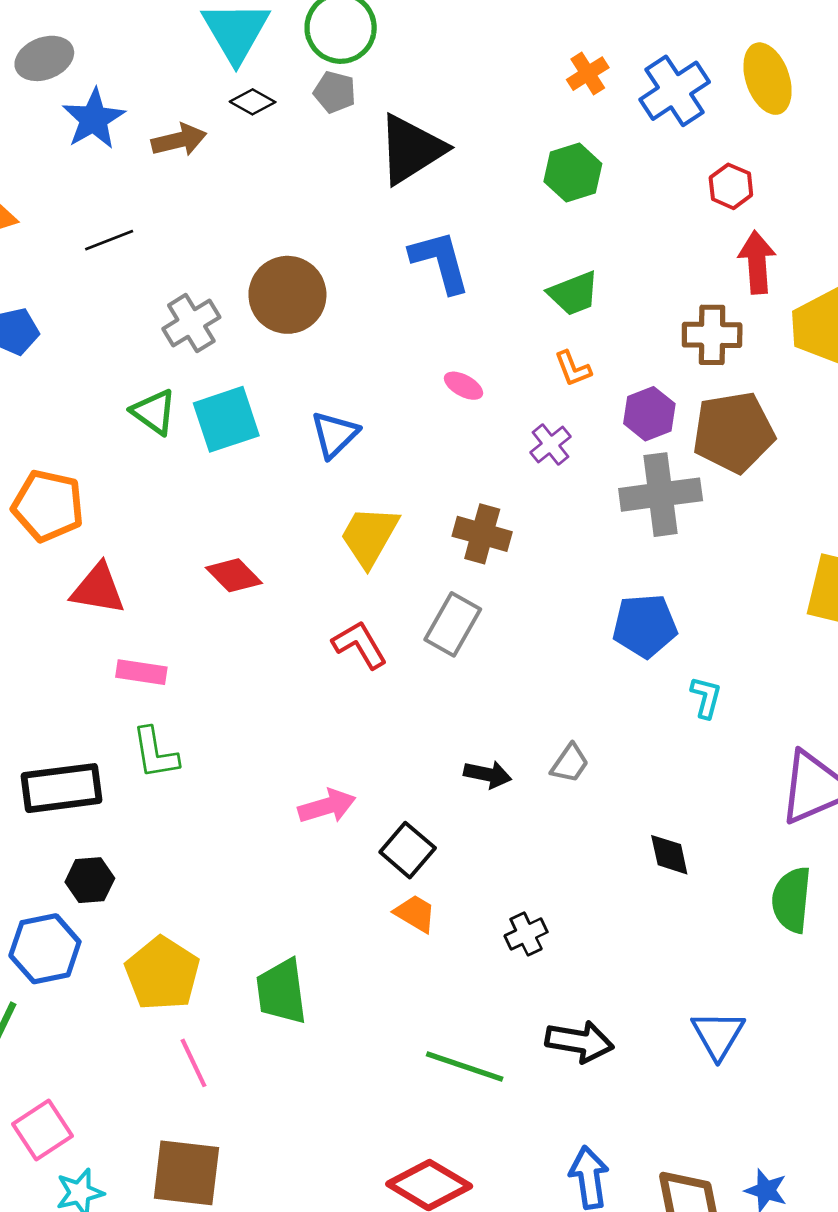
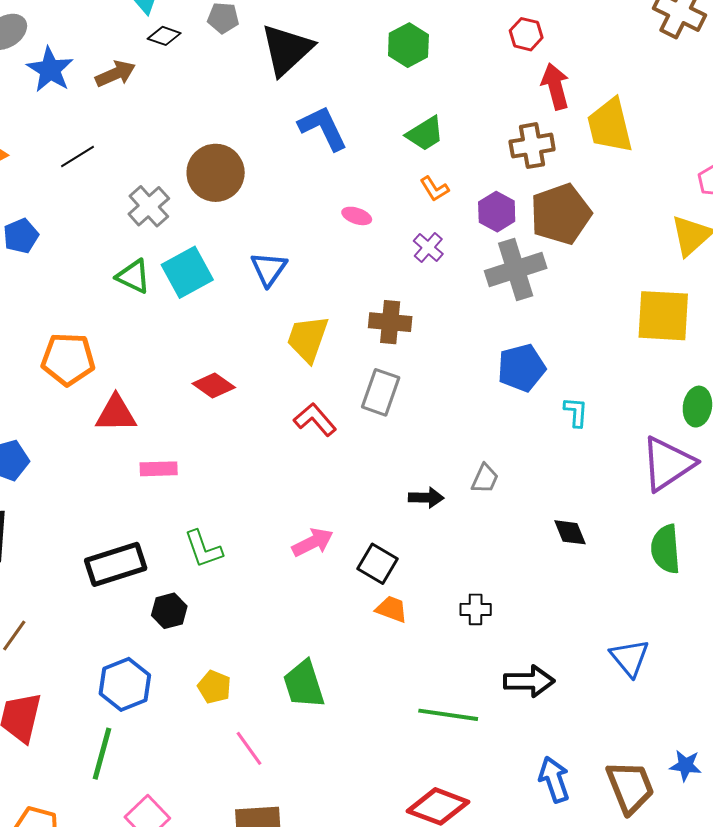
green L-shape: (155, 753) -> (203, 549), moved
black hexagon: (90, 880) -> (169, 611), moved
black cross: (526, 934) -> (476, 609), turned 36
yellow pentagon: (162, 973) -> (214, 687), size x0.6

